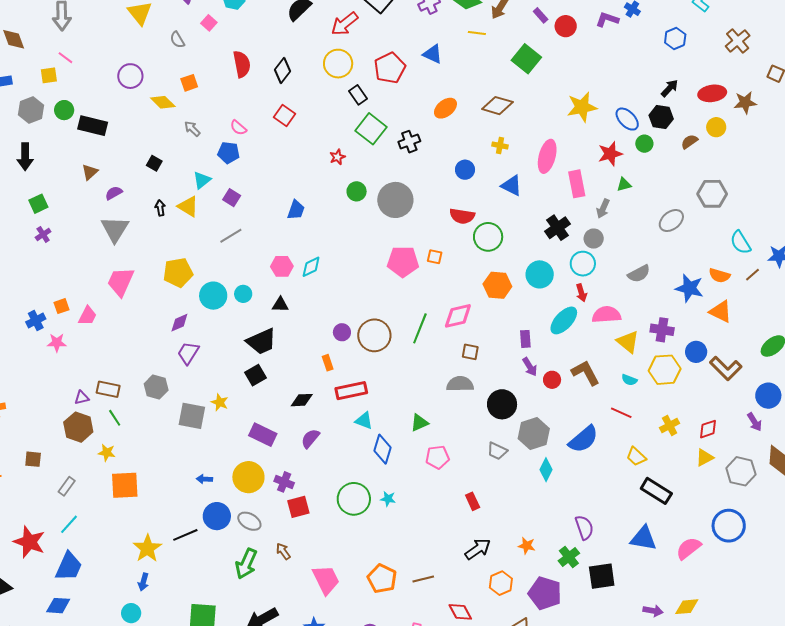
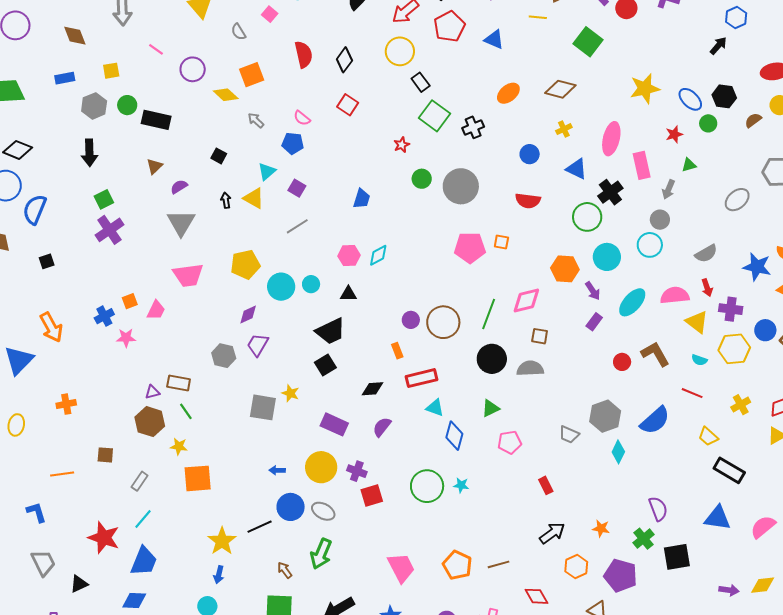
pink line: (65, 58) -> (156, 49), moved
red pentagon: (390, 68) -> (449, 27), moved
orange square: (189, 83) -> (252, 75), size x1.4
black arrow: (670, 88) -> (718, 46), moved
yellow cross: (500, 145) -> (564, 129), turned -35
red star: (610, 154) -> (674, 134), size x0.7
black cross: (558, 228) -> (610, 192), moved
purple cross: (43, 234) -> (109, 230), size x1.8
green circle: (488, 237) -> (587, 217), moved
pink trapezoid: (121, 282) -> (188, 275), turned -120
red arrow: (581, 293) -> (707, 288), moved
purple rectangle: (525, 339) -> (594, 322), turned 42
purple arrow: (530, 367) -> (593, 291), moved
gray hexagon: (156, 387) -> (224, 356), moved
black circle: (502, 404) -> (492, 359), moved
brown arrow: (283, 551) -> (285, 570), moved

